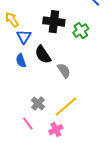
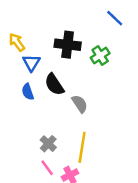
yellow line: (66, 107) -> (82, 147), turned -40
pink line: (28, 124) -> (47, 168), moved

